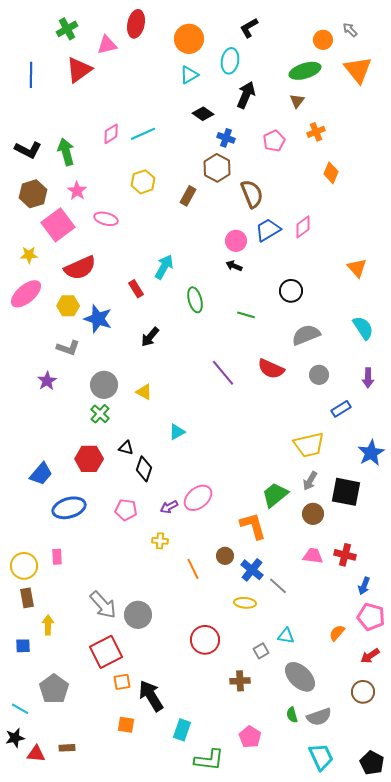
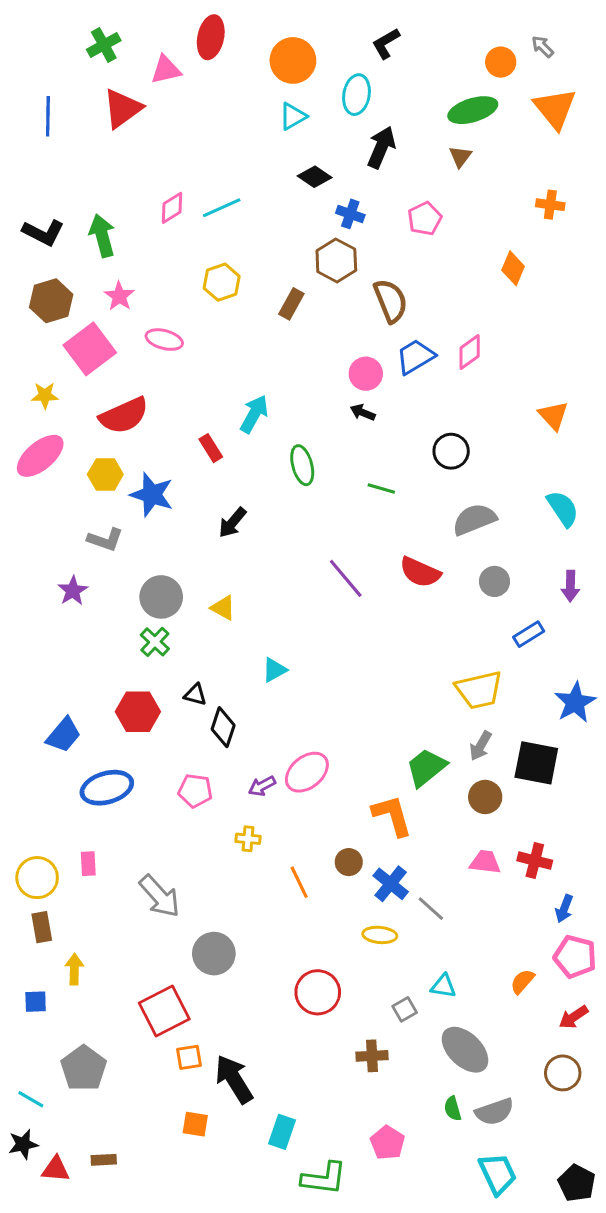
orange cross: (316, 132) -> (550, 205), moved, turned 30
gray arrow: (103, 605) -> (160, 896), moved

